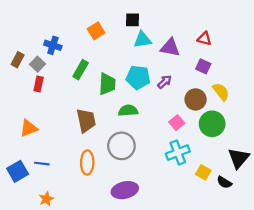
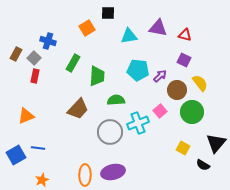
black square: (133, 20) -> (108, 13), moved
purple triangle: (170, 48) -> (158, 28), moved
cyan pentagon: (138, 77) -> (138, 70), moved
purple arrow: (165, 82) -> (160, 76), moved
brown trapezoid: (86, 120) -> (78, 109), turned 55
cyan cross: (178, 153) -> (138, 123), moved
orange ellipse: (87, 162) -> (85, 175), moved
yellow square: (203, 172) -> (183, 148), moved

